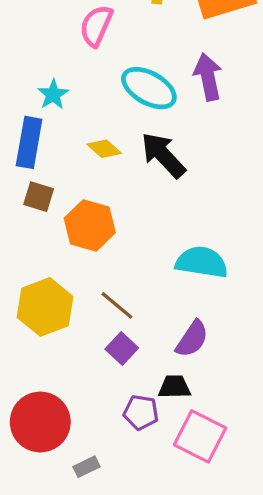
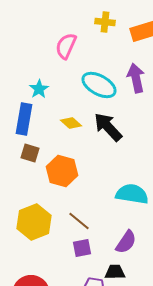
purple square: (122, 348) -> (82, 248), turned 36

